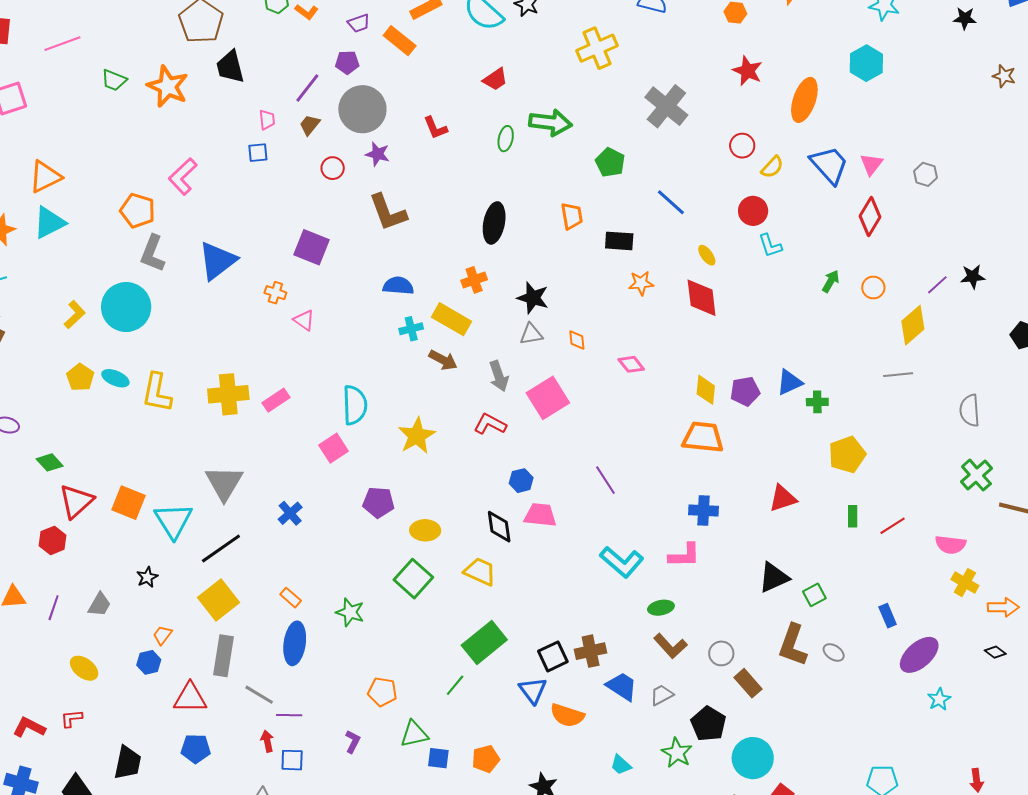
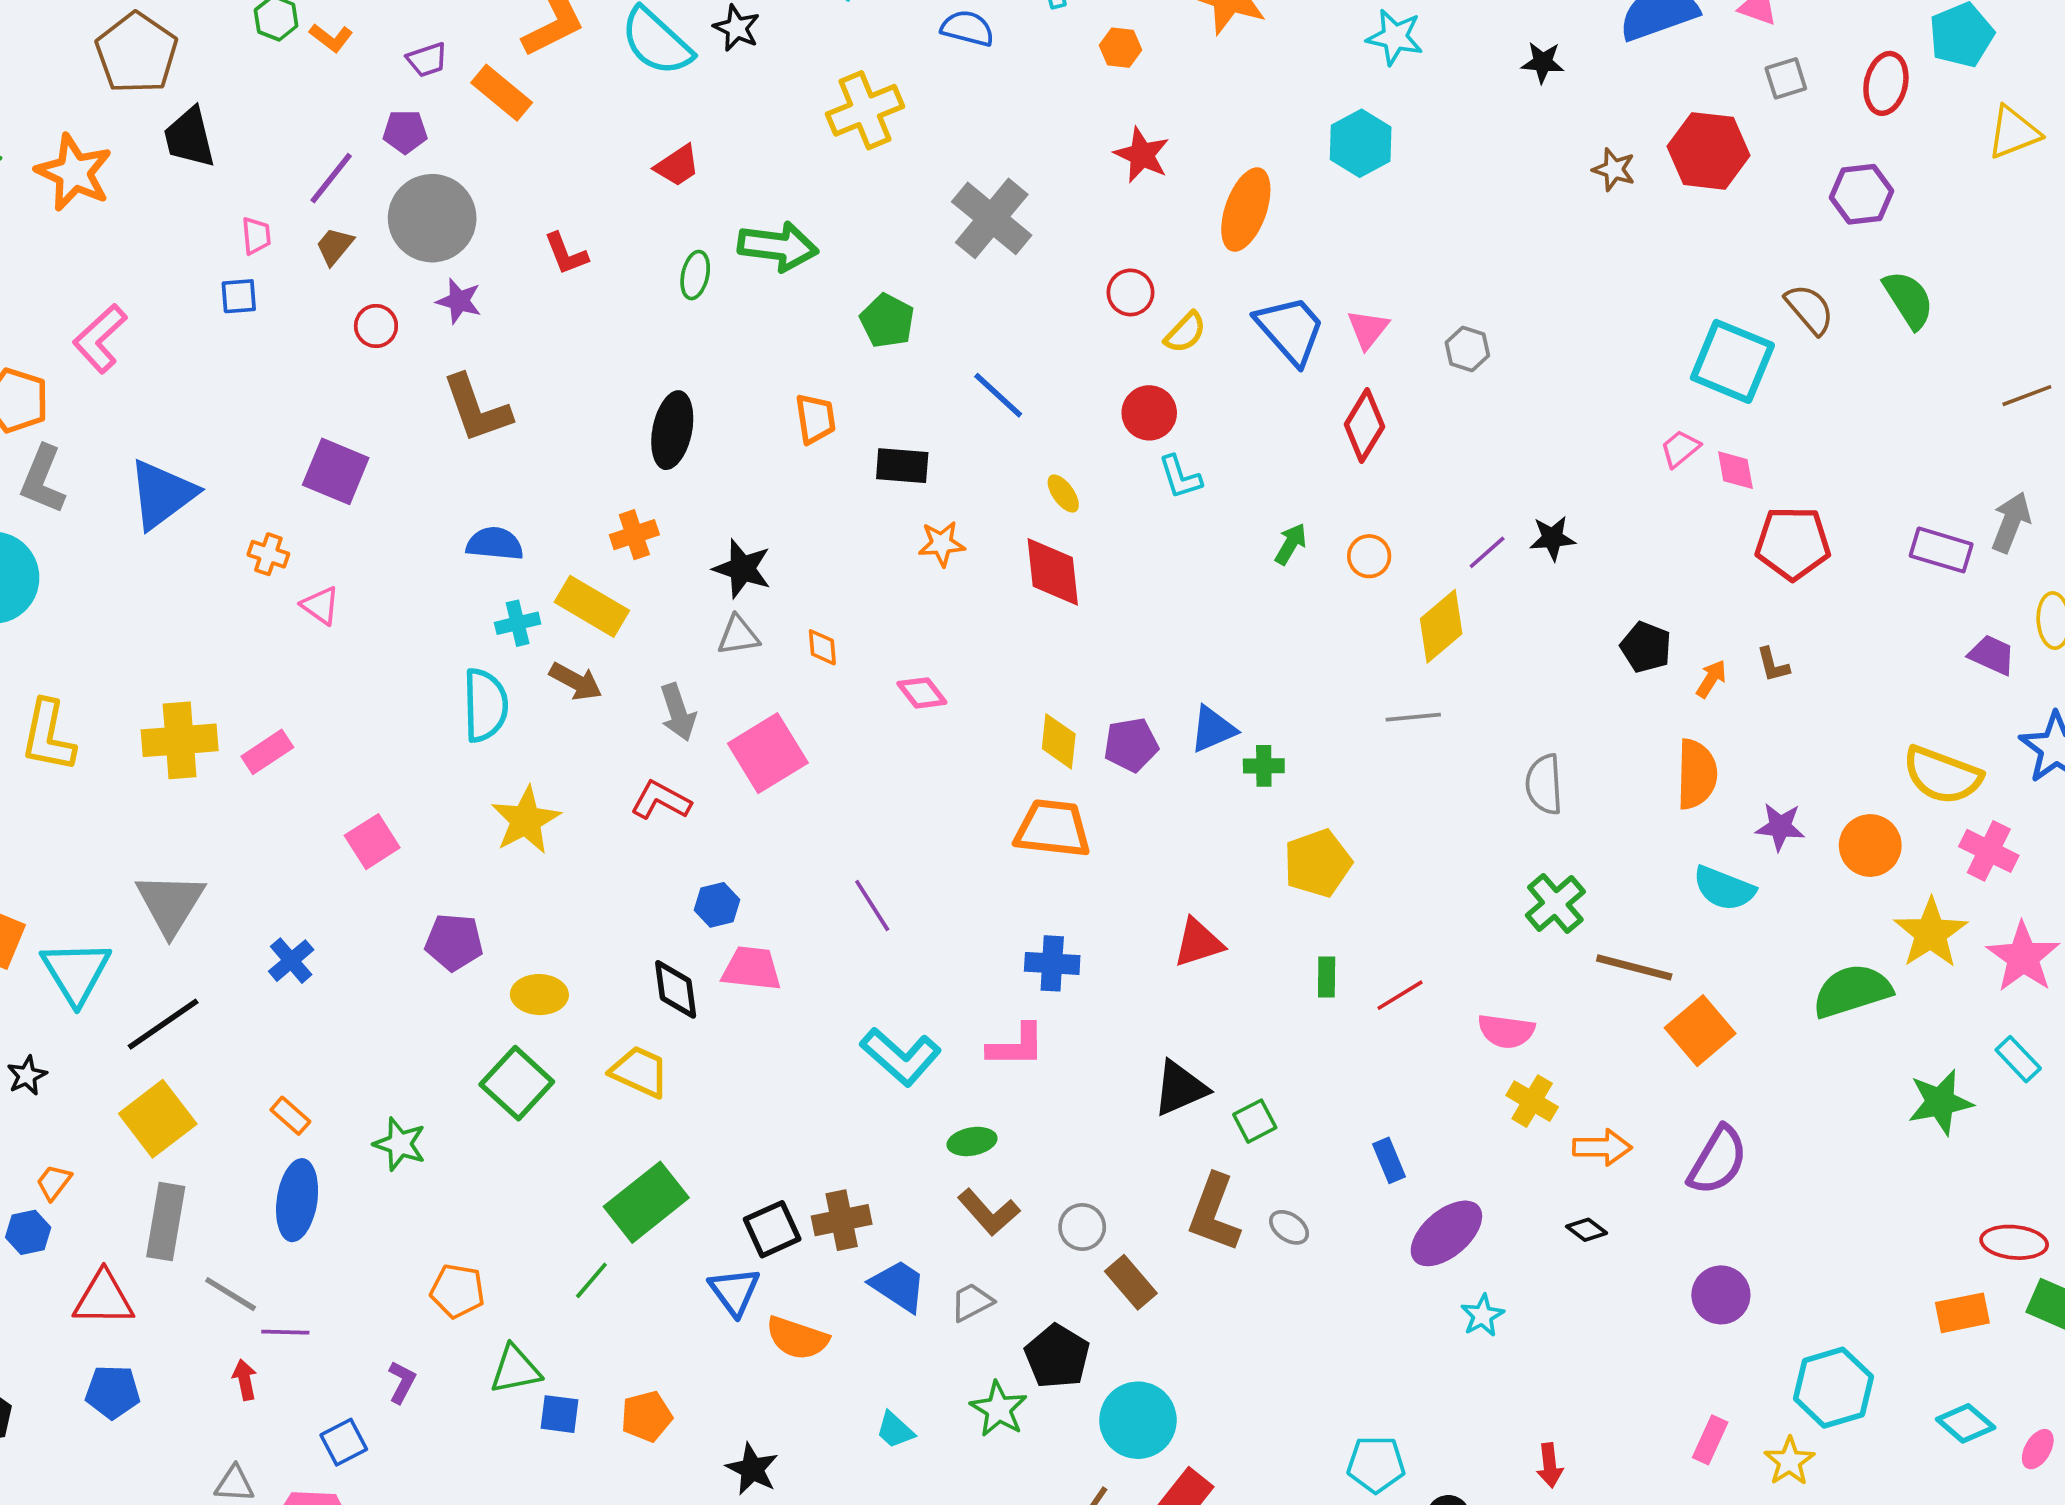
cyan semicircle: (355, 405) -> (485, 705), moved
blue square: (292, 760) -> (344, 1442), moved, turned -30

